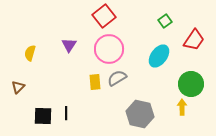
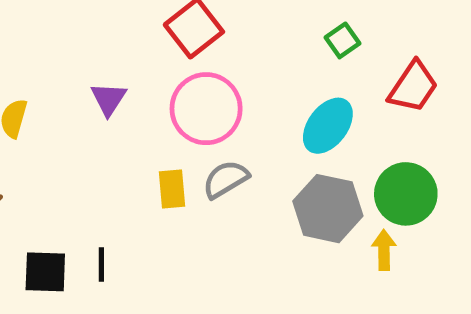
gray hexagon: (140, 114) -> (328, 209), moved

